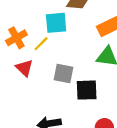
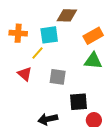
orange cross: (16, 38) -> (18, 33), moved, turned 36
black square: (87, 90) -> (78, 102), moved

